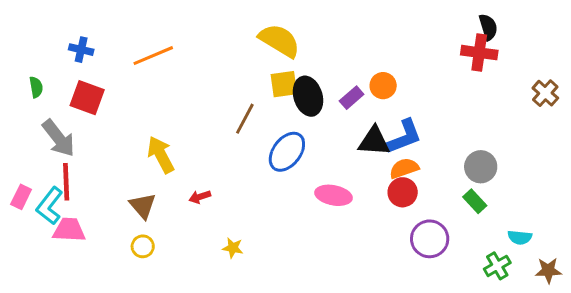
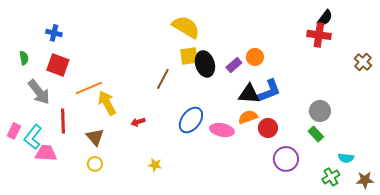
black semicircle: (488, 27) -> (325, 18), turned 54
orange line: (153, 56) -> (89, 88), moved
blue ellipse: (287, 152) -> (191, 120), moved
orange semicircle: (404, 168) -> (248, 117), moved
red line: (66, 182) -> (63, 121), moved
red arrow: (200, 197) -> (138, 122), moved

